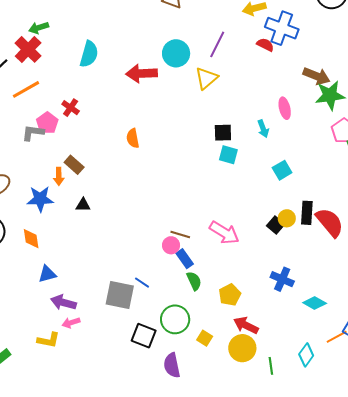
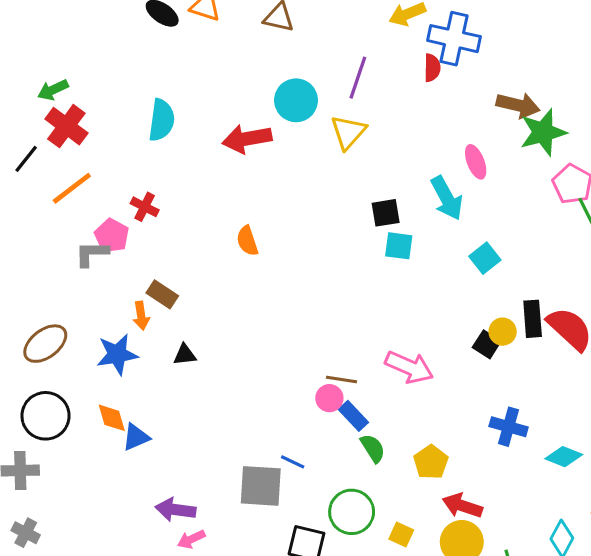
green arrow: (39, 28) -> (53, 90), moved
red semicircle: (265, 45) -> (432, 68), turned 72
cyan arrow: (263, 129) -> (447, 198), size x1.6
blue triangle: (47, 274) -> (136, 437), moved

